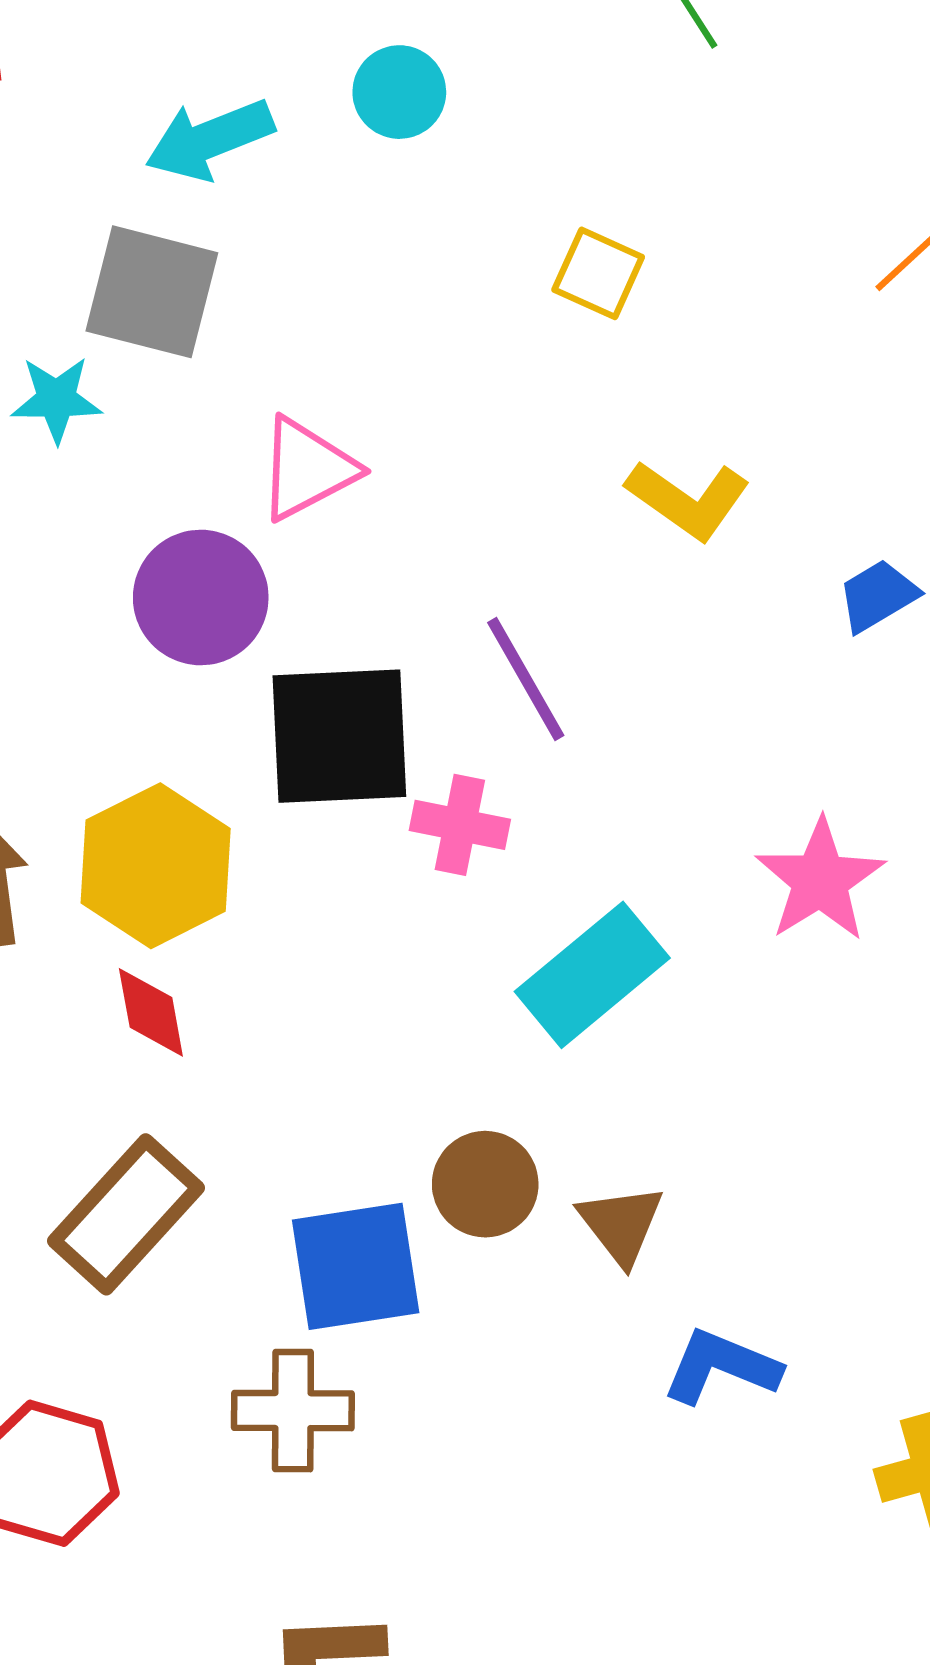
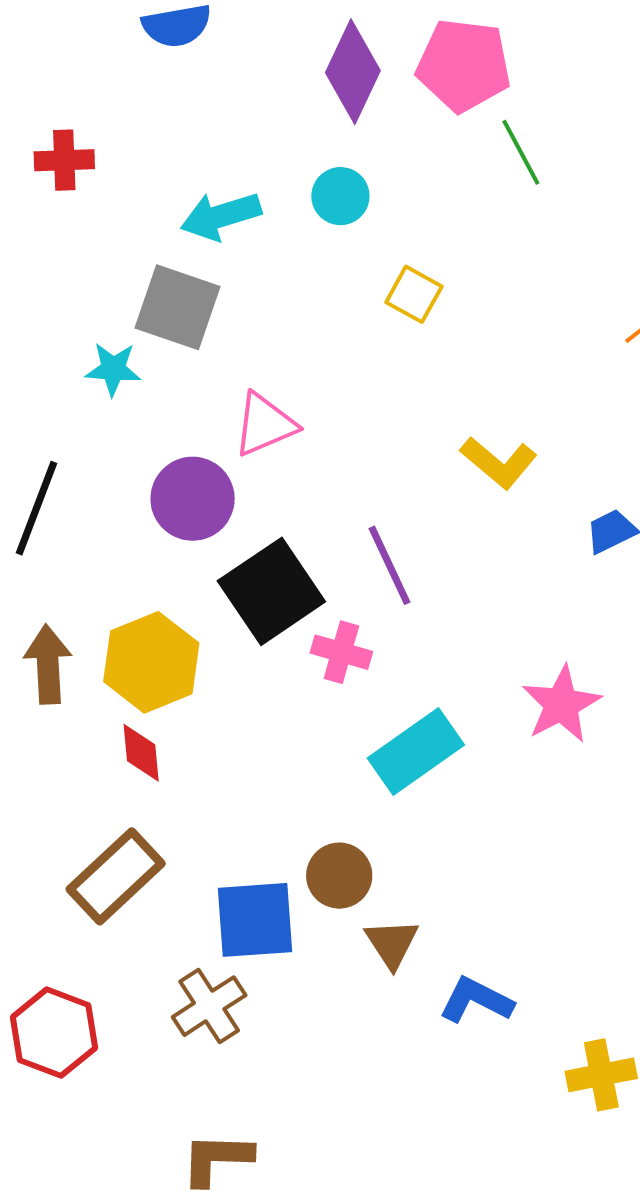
yellow square: (598, 273) -> (414, 294), moved
black square: (339, 736) -> (271, 591), turned -36
brown triangle: (621, 1224) -> (392, 943), moved
brown cross: (293, 1411) -> (209, 1006), turned -38

